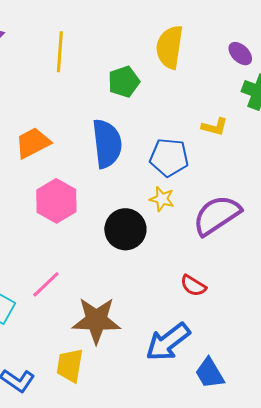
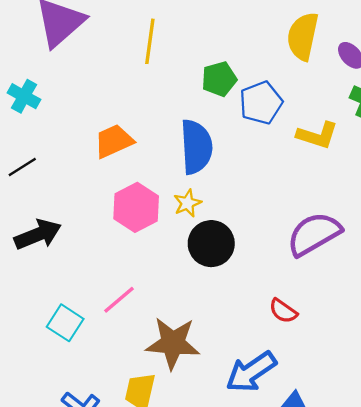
yellow semicircle: (170, 47) -> (303, 36), moved
yellow L-shape: (215, 127) -> (317, 135), size x1.4
blue pentagon: (169, 157) -> (261, 103), moved, turned -30
yellow star: (162, 199) -> (187, 203), moved, turned 30

